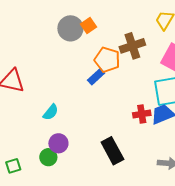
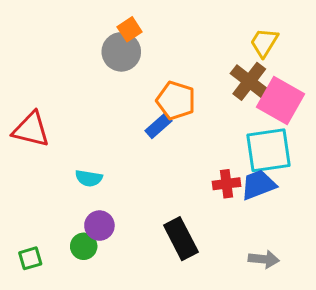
orange square: (88, 26) -> (130, 29), moved
brown cross: (132, 46) -> (249, 81), moved, turned -35
cyan semicircle: (51, 112) -> (89, 178), turned 60

